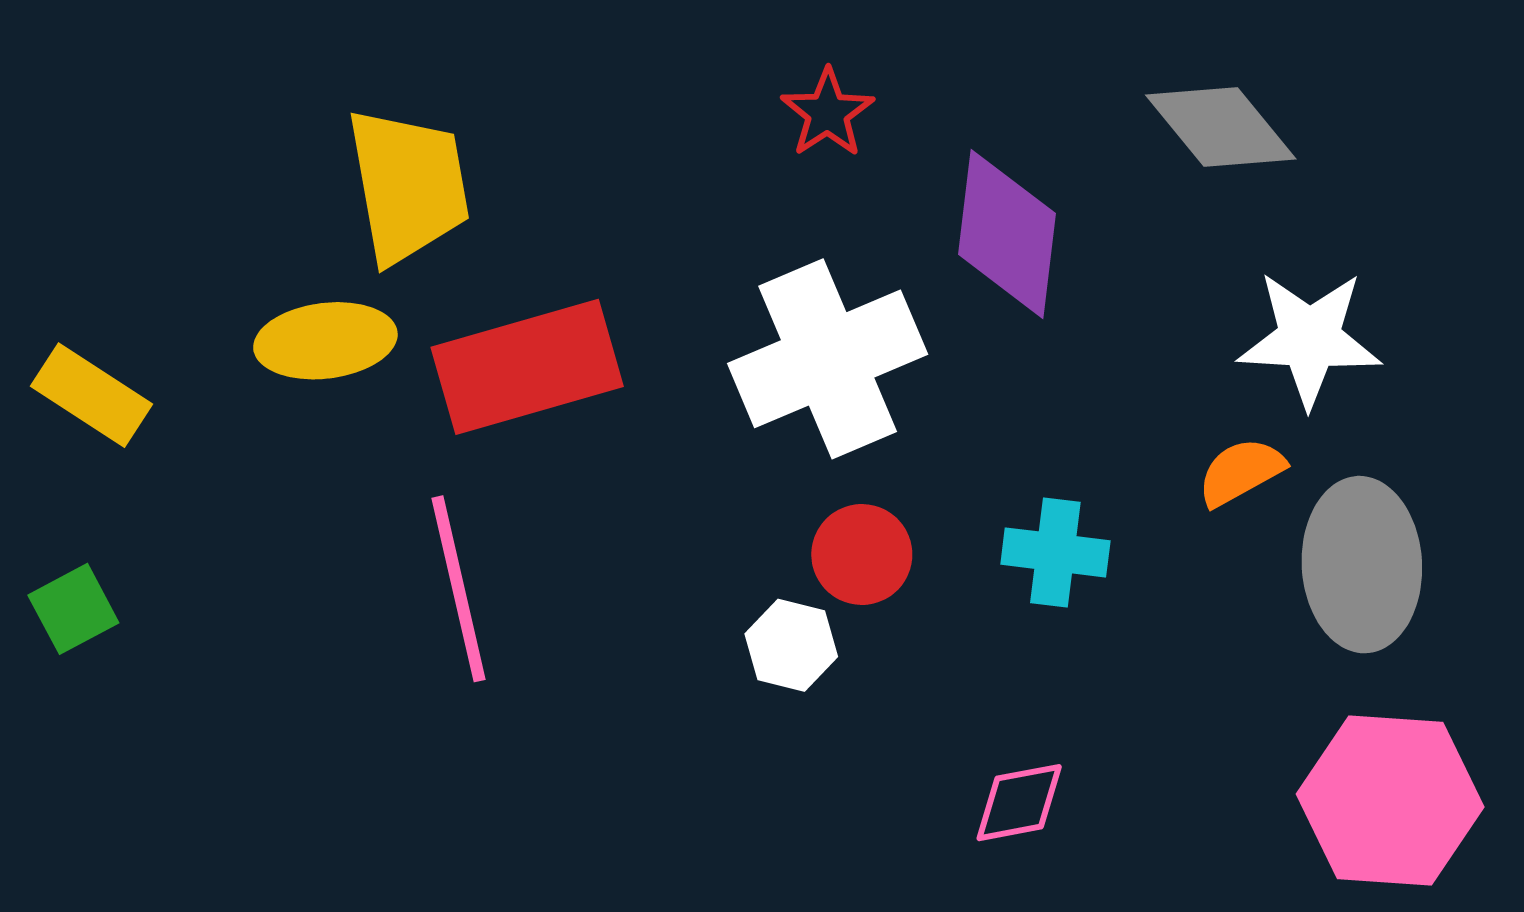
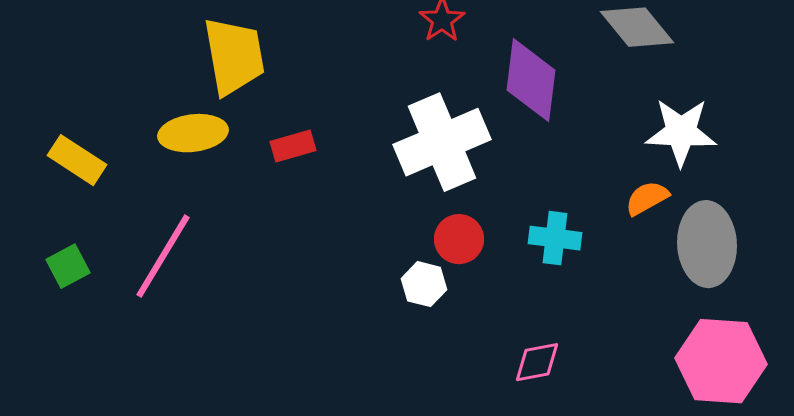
red rectangle: (527, 367) -> (293, 146), size x0.5
pink line: (459, 589) -> (163, 256), moved, turned 44

